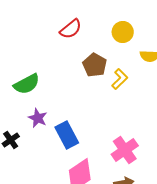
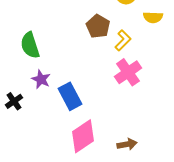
green semicircle: (27, 84) -> (30, 45), turned 100
pink cross: (125, 150) -> (128, 72), moved

